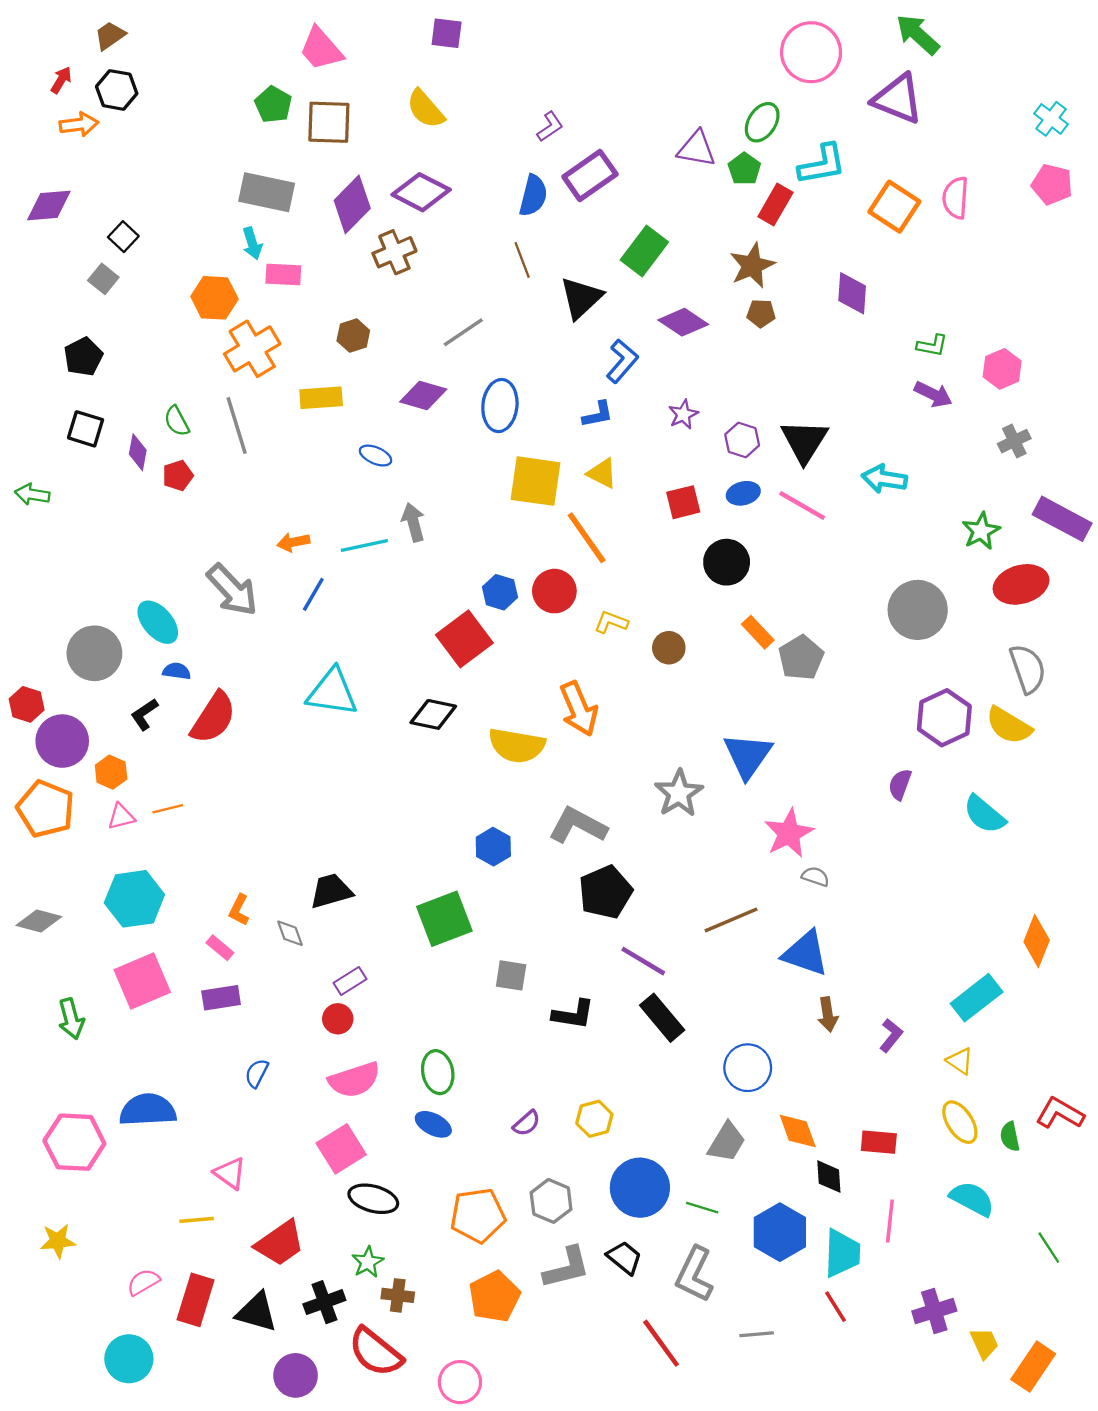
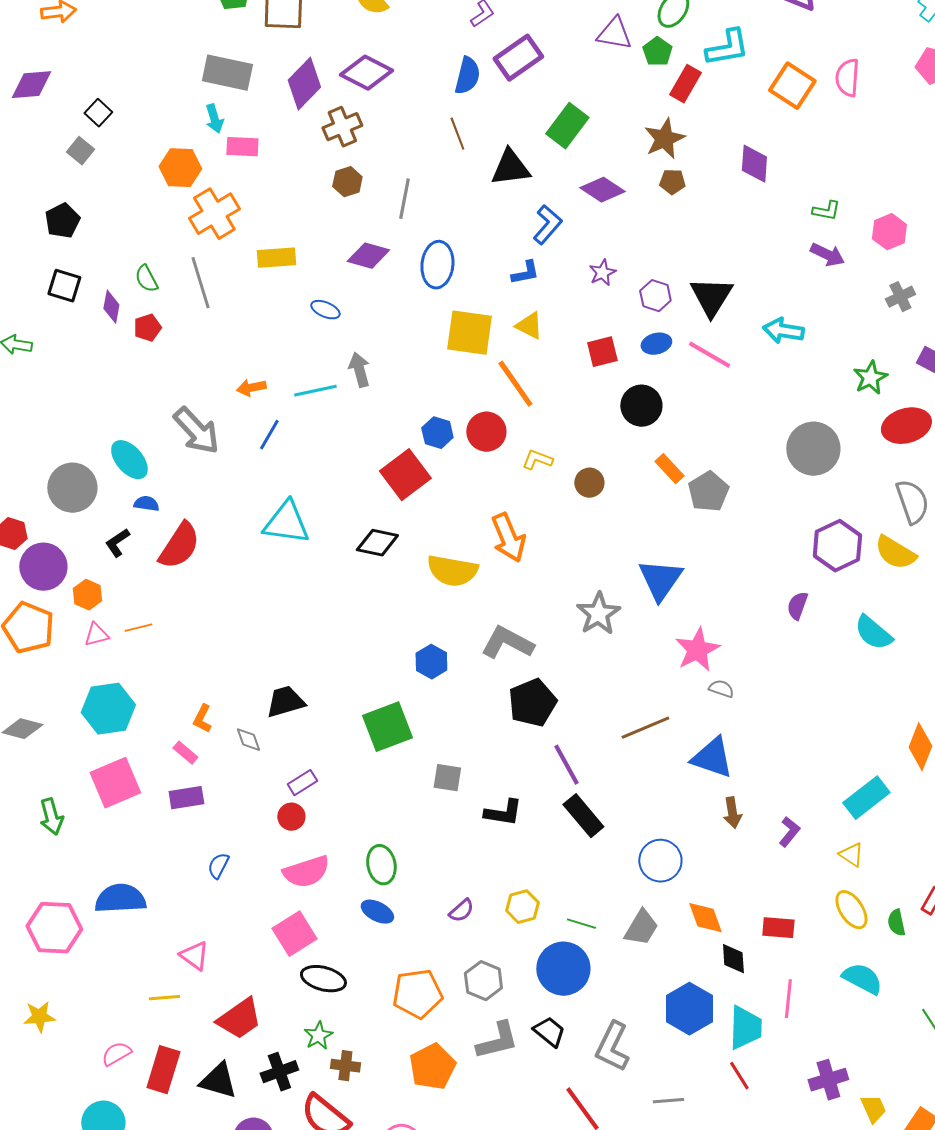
black triangle: (581, 298) -> (510, 168), turned 36
gray line: (463, 332) -> (404, 199), turned -45
brown hexagon: (353, 336) -> (347, 182), moved
purple line: (643, 961) -> (566, 765), turned 30
green line: (702, 1208) -> (581, 924), moved

